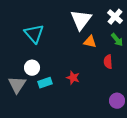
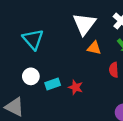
cyan rectangle: (45, 83) -> (53, 84), moved
gray triangle: (17, 85) -> (14, 107), moved, turned -36

